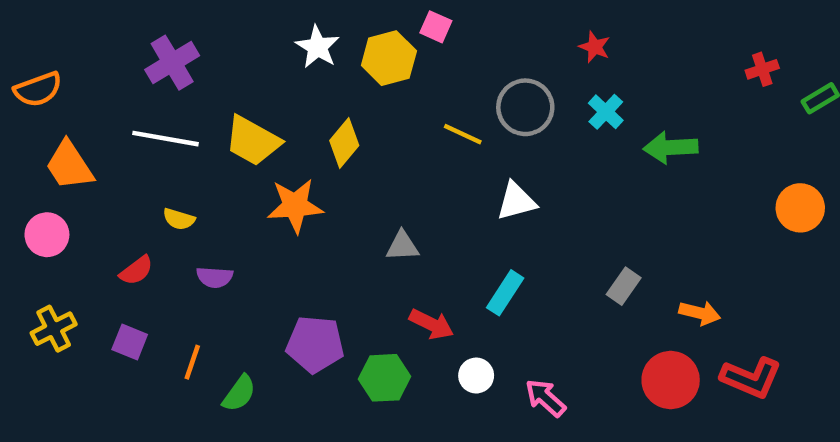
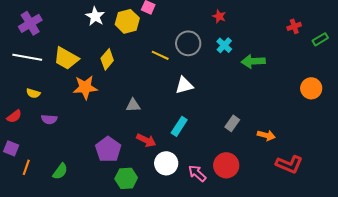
purple pentagon: (315, 344) -> (108, 149), moved, turned 30
orange line: (192, 362) -> (26, 167), moved
white circle: (476, 376) -> (166, 163), size x1.5
green hexagon: (384, 378) -> (126, 178), moved
red circle: (671, 380) -> (226, 165), moved

